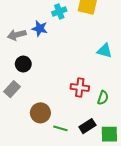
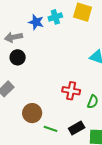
blue star: (40, 28) -> (36, 22), moved
black circle: (23, 64) -> (18, 57), moved

